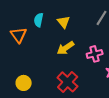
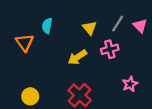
yellow triangle: (64, 22) -> (90, 28), moved
pink cross: (95, 54) -> (110, 49), moved

